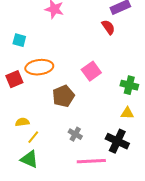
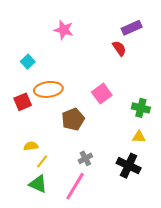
cyan square: (19, 40) -> (28, 62), turned 32
gray cross: (75, 134) -> (85, 158), turned 32
pink line: (91, 161) -> (75, 186), moved, turned -56

